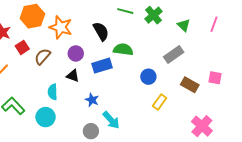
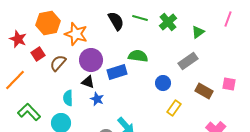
pink line: (214, 24) -> (228, 19), moved
green triangle: (184, 25) -> (198, 32), turned 40
black semicircle: (101, 31) -> (116, 21), moved
purple circle: (76, 53) -> (91, 60), size x1.5
blue star: (92, 100) -> (97, 99), moved

